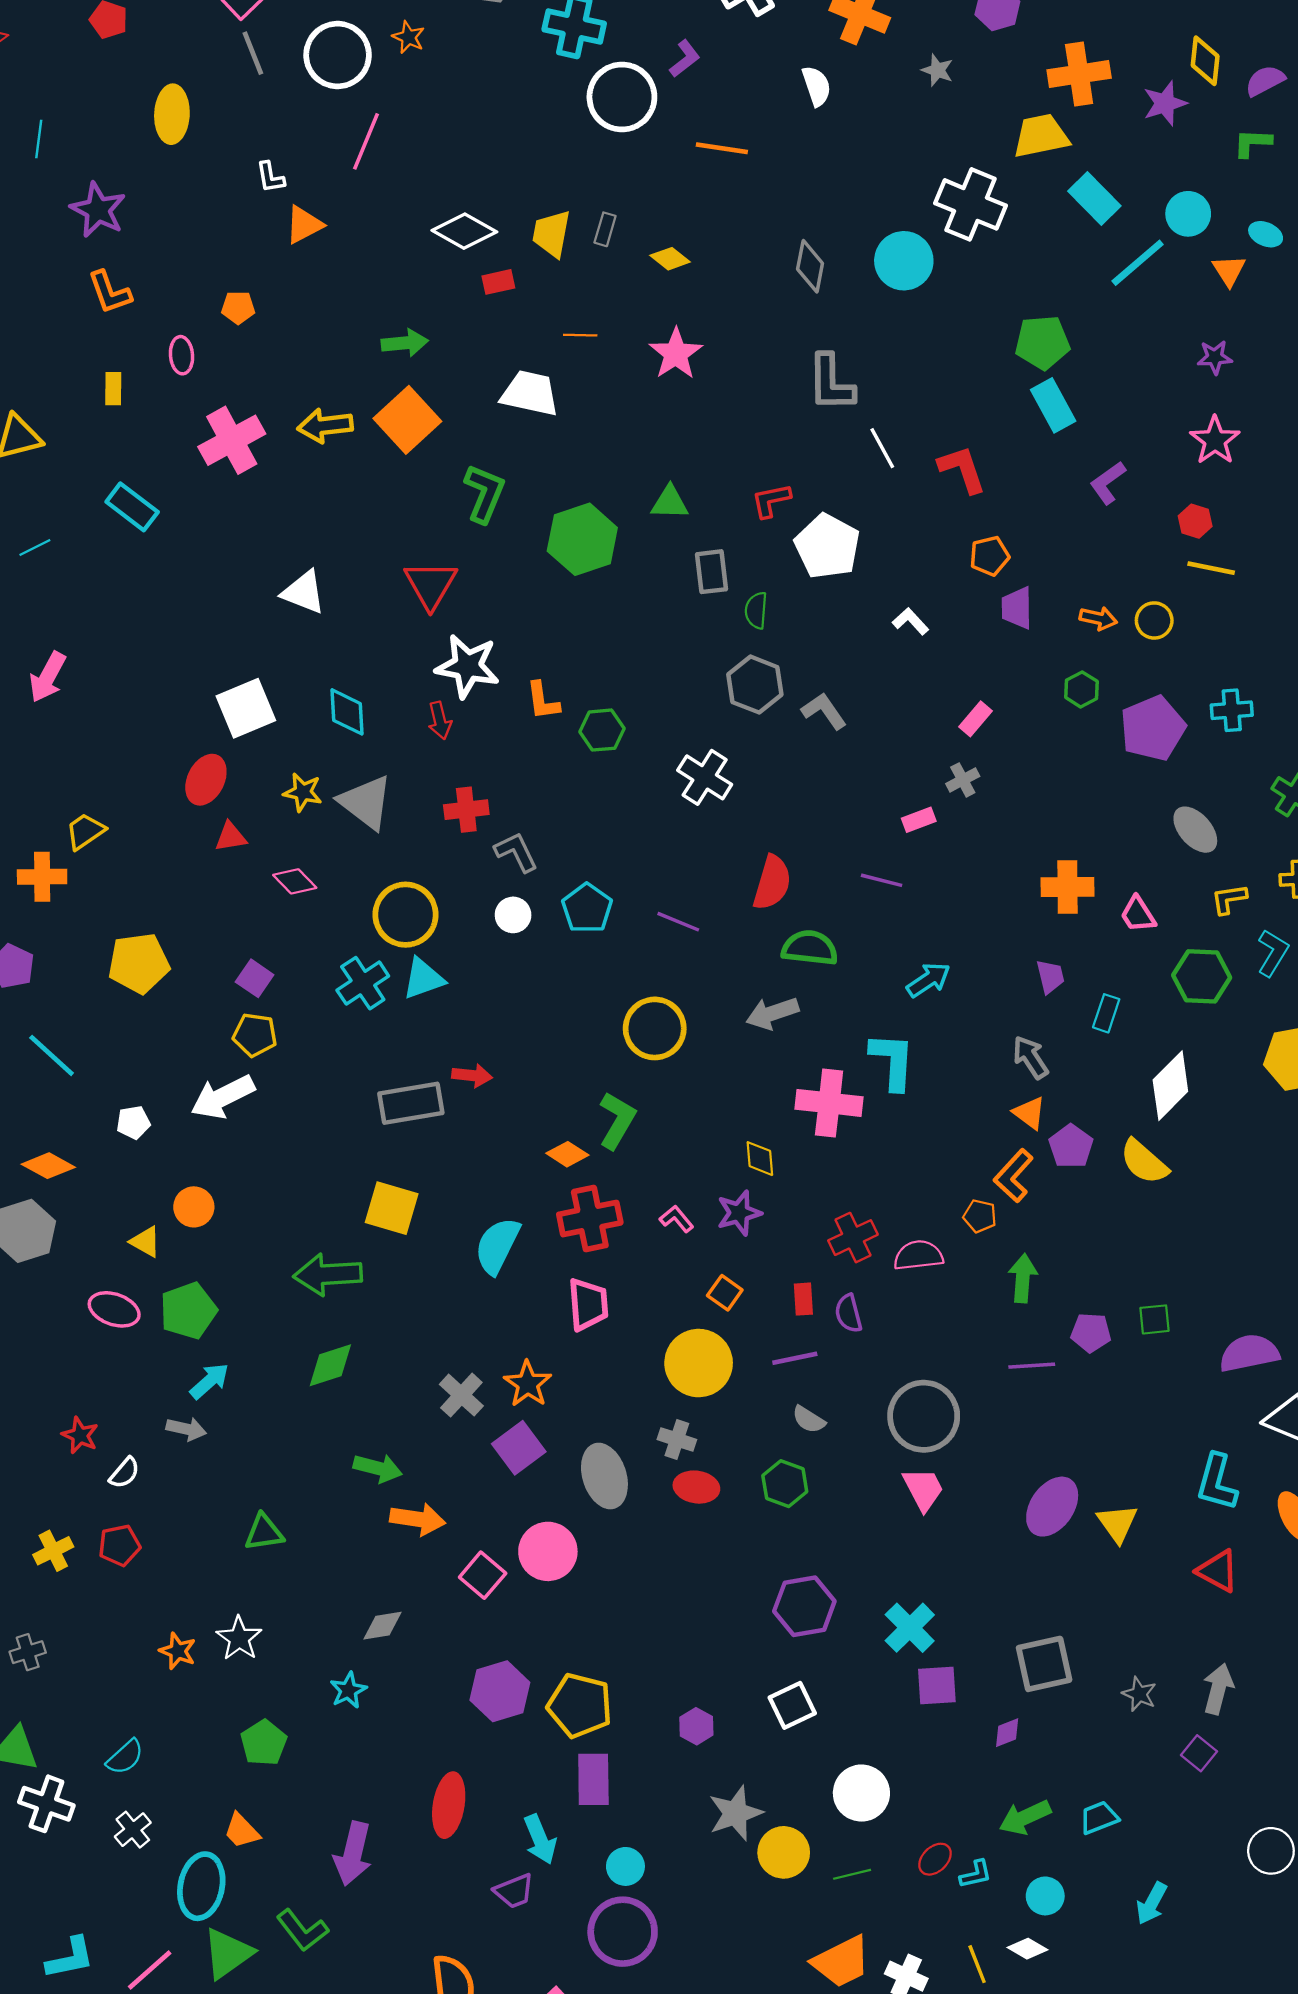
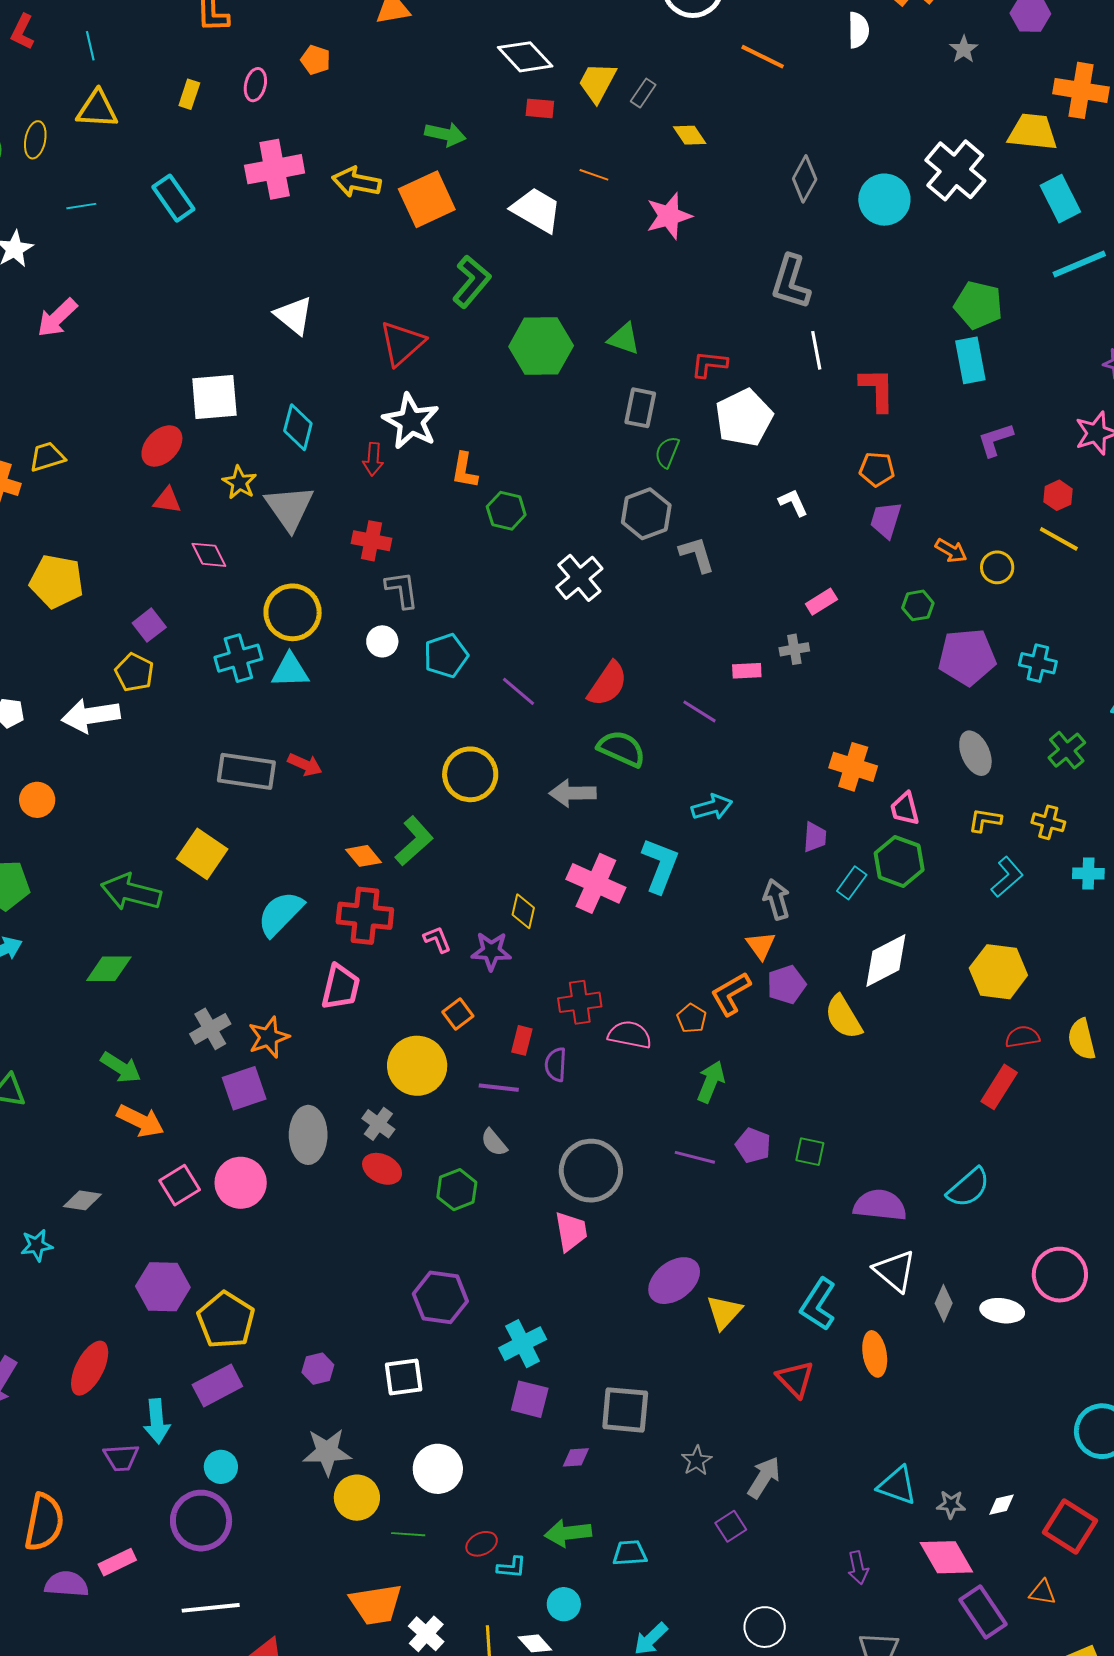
green hexagon: (1202, 976) -> (899, 861), moved
purple rectangle: (593, 1779) -> (217, 1386), turned 45

